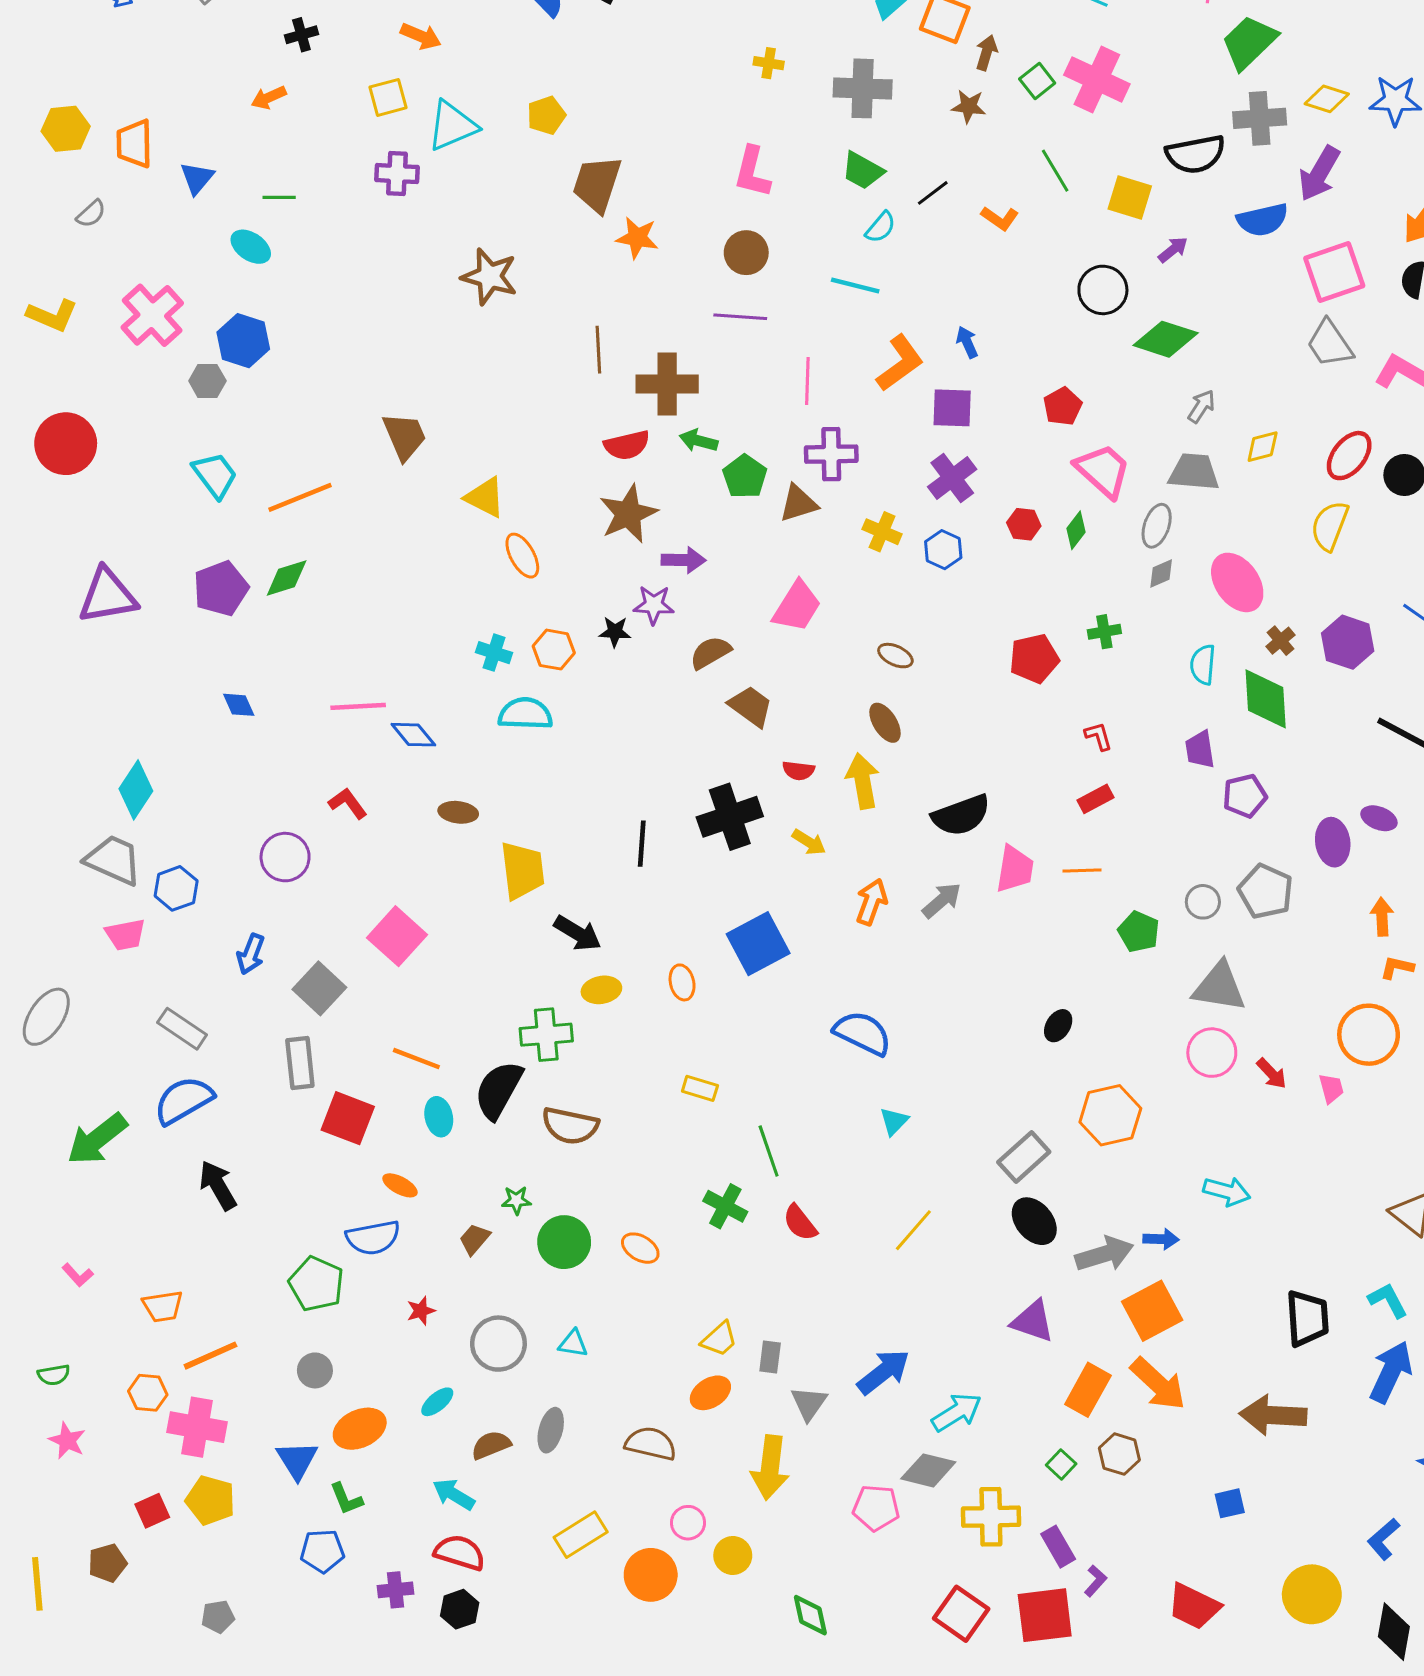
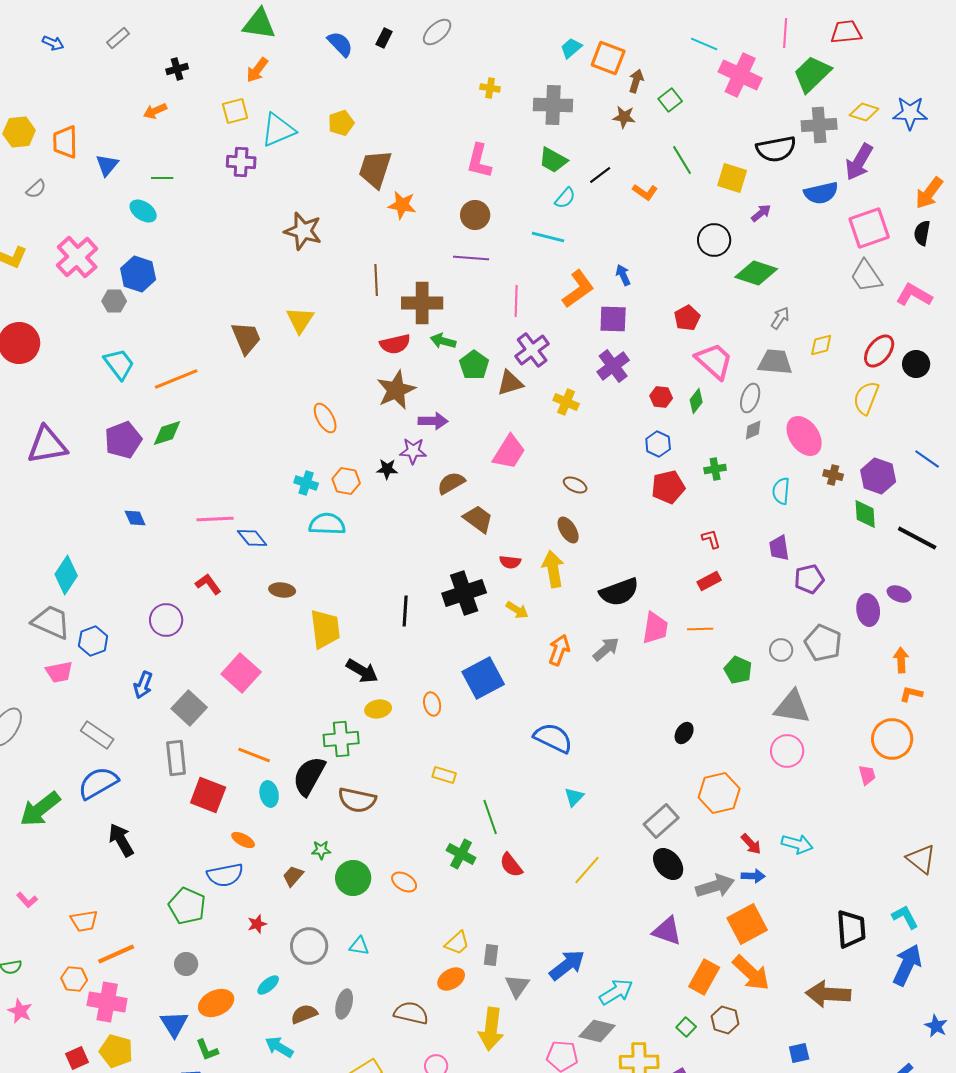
orange arrow: (421, 36) -> (257, 70), turned 104
pink cross: (1097, 80) -> (740, 75), moved
purple cross: (831, 454) -> (532, 350), turned -36
yellow triangle: (485, 497) -> (300, 320), moved, turned 36
blue hexagon: (943, 550) -> (658, 444), moved
brown cross: (1280, 641) -> (833, 475), turned -36
green diamond: (1266, 699) -> (865, 514), moved, size x0.7
red arrow: (1272, 1073) -> (751, 844), moved

